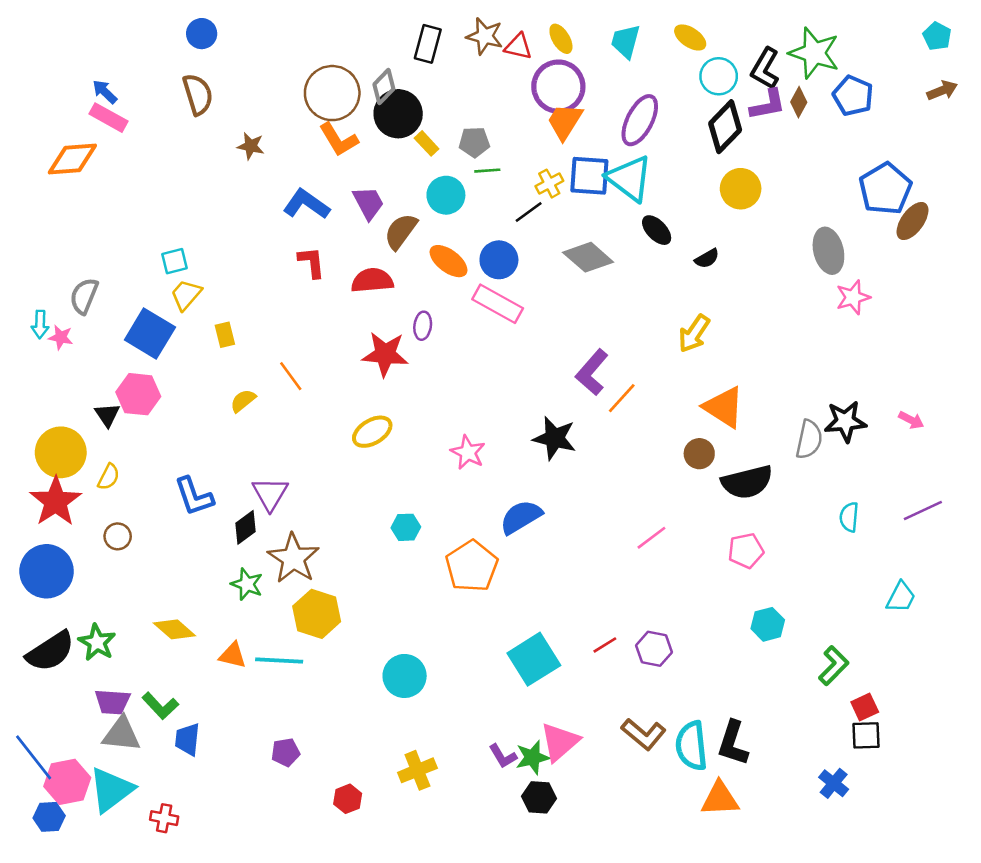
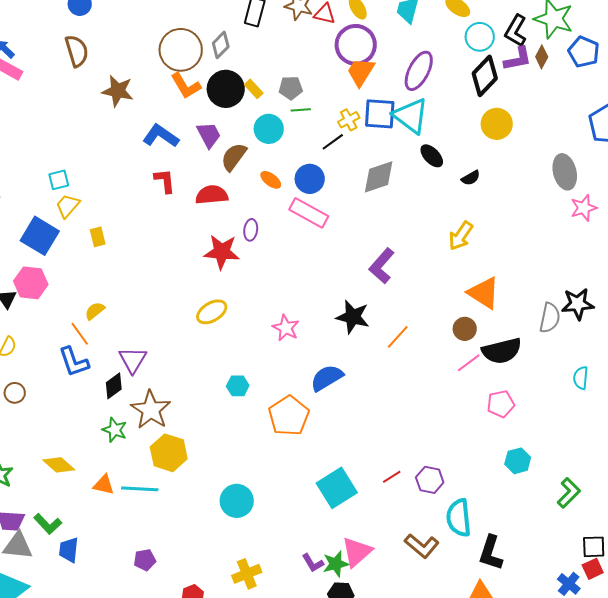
black circle: (398, 114) -> (226, 89), moved
brown star: (251, 146) -> (118, 91), size x1.5
gray diamond: (588, 257) -> (379, 177), turned -60
orange ellipse: (448, 261) -> (271, 180), size x0.7
orange line: (291, 376) -> (80, 334), moved
orange line: (622, 398) -> (398, 337), moved
yellow semicircle: (243, 401) -> (95, 311), moved
pink line: (651, 538) -> (469, 363), moved
red square: (865, 707) -> (593, 569), moved
cyan semicircle: (691, 746) -> (459, 518), moved

